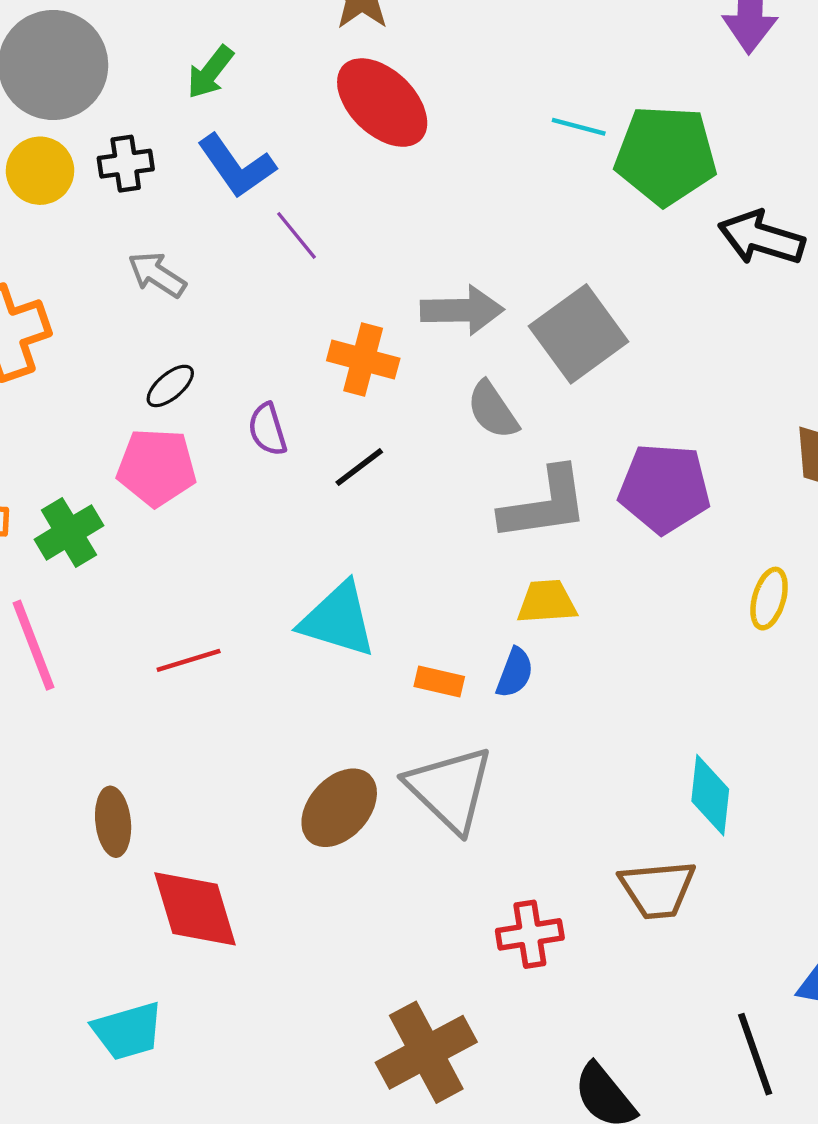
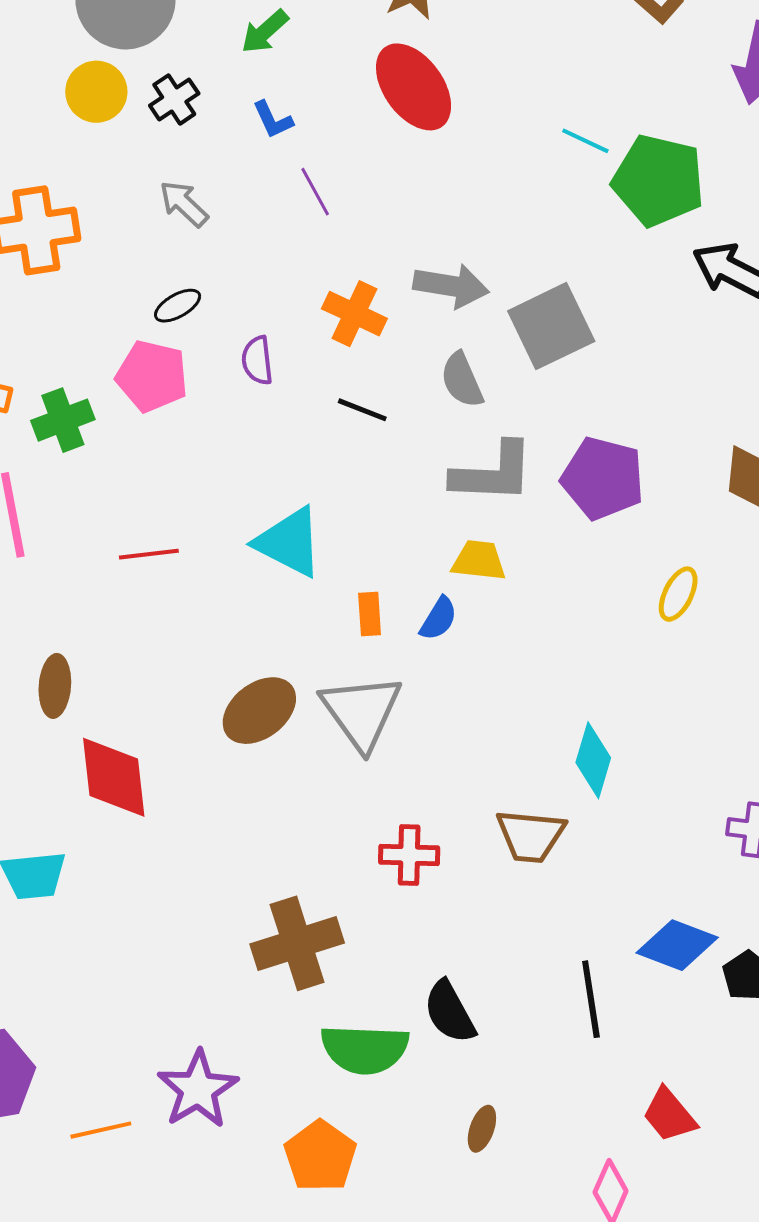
black cross: (126, 164) -> (174, 99), turned -36
blue L-shape: (236, 166) -> (273, 120), size x0.6
black line: (359, 467) -> (362, 410), moved, turned 48
orange rectangle: (439, 681) -> (370, 614), turned 63

